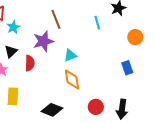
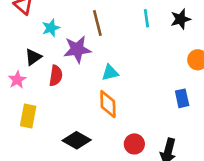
cyan line: (97, 23) -> (146, 18), moved
cyan star: (13, 27) -> (51, 28), moved

